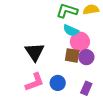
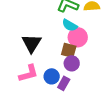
purple circle: (86, 57) -> (72, 63), moved
purple rectangle: (86, 88) -> (64, 83), moved

